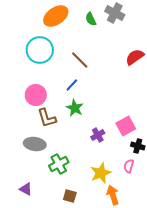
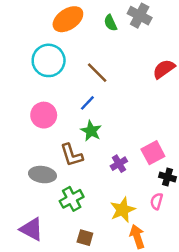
brown L-shape: (47, 118) -> (72, 155), moved
purple triangle: (26, 189) -> (32, 229), size x1.5

